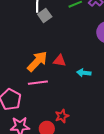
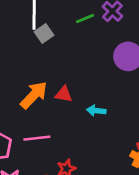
pink line: (38, 83) -> (37, 138), moved

